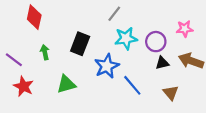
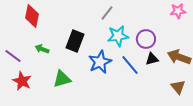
pink star: (185, 29) -> (178, 11), moved
green arrow: (45, 52) -> (42, 49), turned -56
blue line: (132, 85) -> (130, 65), moved
brown triangle: (171, 93) -> (178, 87), moved

